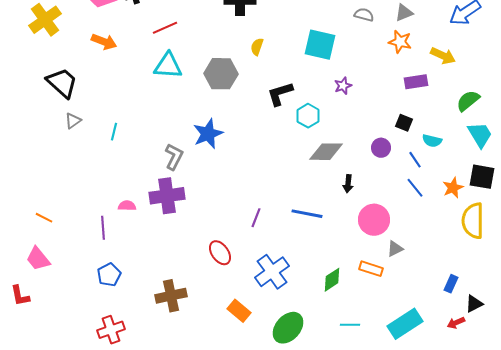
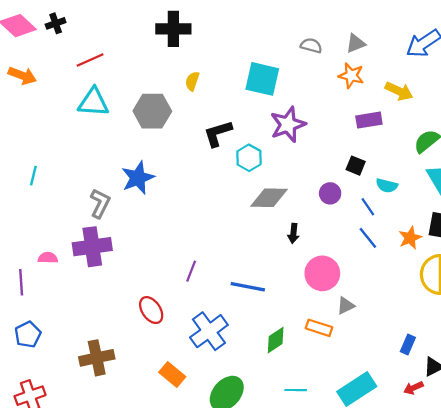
purple star: (343, 86) -> (288, 124), size x1.8
blue line: (307, 214) -> (248, 287), moved

